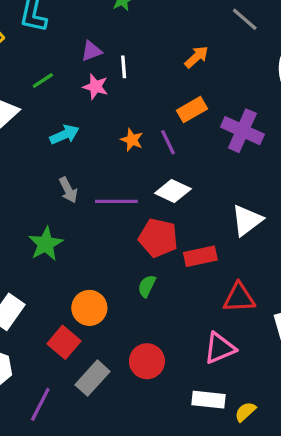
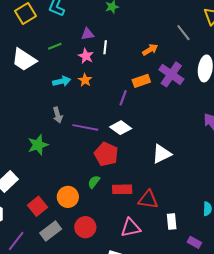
purple cross: (242, 131) -> (171, 74), moved
orange star: (132, 140) -> (85, 80), moved
purple line: (168, 142) -> (123, 98), turned 35
red rectangle: (200, 256) -> (122, 189), moved
orange circle: (89, 308) -> (68, 197), moved

